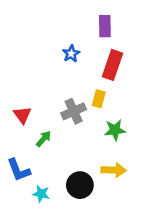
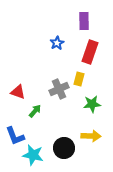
red triangle: (22, 115) -> (18, 92), turned -35
cyan star: (41, 194) -> (33, 155), size x1.5

